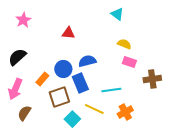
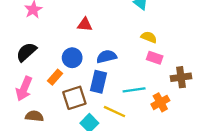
blue circle: (63, 69) -> (72, 58), moved
blue rectangle: (80, 83) -> (99, 82), turned 36
orange cross: (125, 112) -> (160, 102), moved
brown semicircle: (24, 113) -> (34, 116), turned 63

